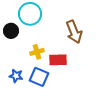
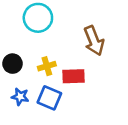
black circle: (11, 31) -> (13, 64), moved

